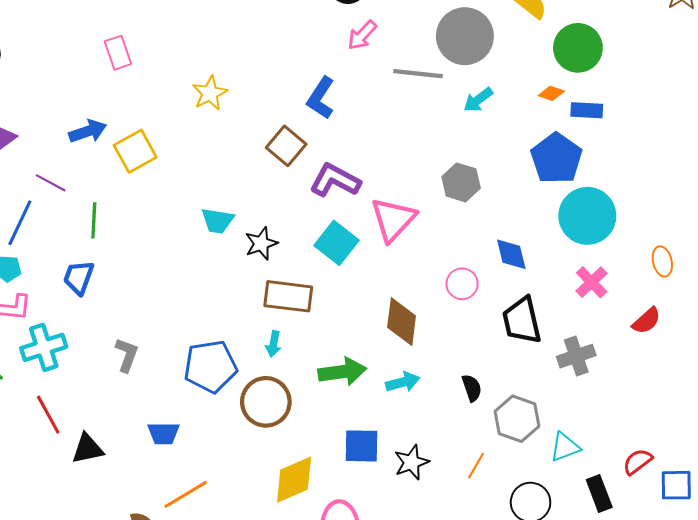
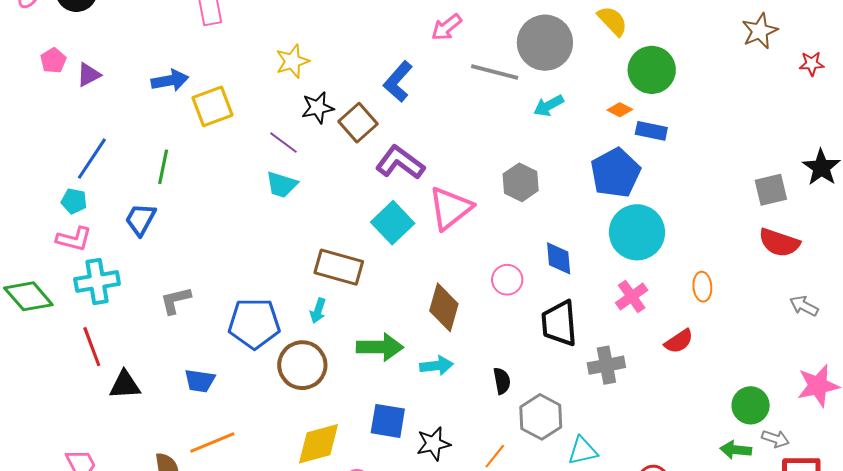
purple line: (51, 183) -> (283, 143), moved
black star: (261, 243) -> (318, 108), moved
gray L-shape: (127, 355) -> (176, 300), turned -132

